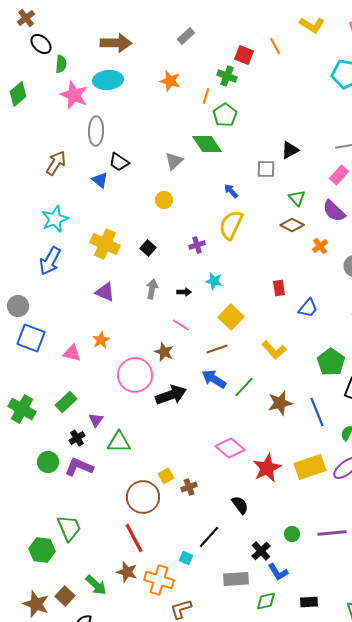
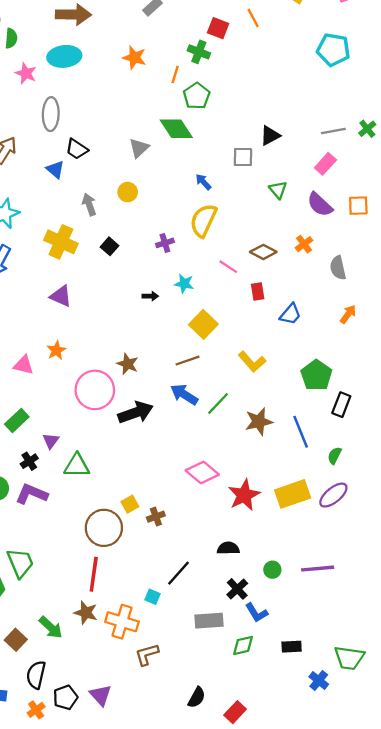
pink star: (74, 95) -> (26, 73), size x0.7
brown diamond: (292, 225) -> (263, 252), moved
gray arrow: (152, 289) -> (89, 205), moved, turned -30
pink line: (181, 325) -> (228, 267), moved
black semicircle: (240, 505) -> (228, 548), moved, turned -54
red line: (134, 538) -> (94, 574), turned 36

